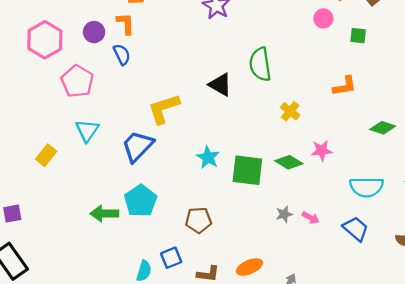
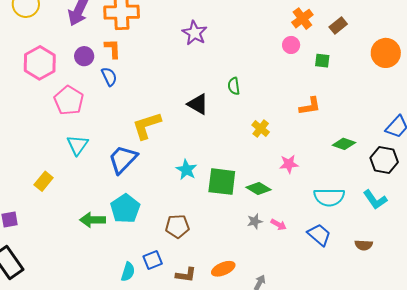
green semicircle: (260, 64) -> (234, 86), size x0.6
yellow rectangle: (46, 155) -> (44, 181), moved
green diamond: (289, 162) -> (258, 188), moved

